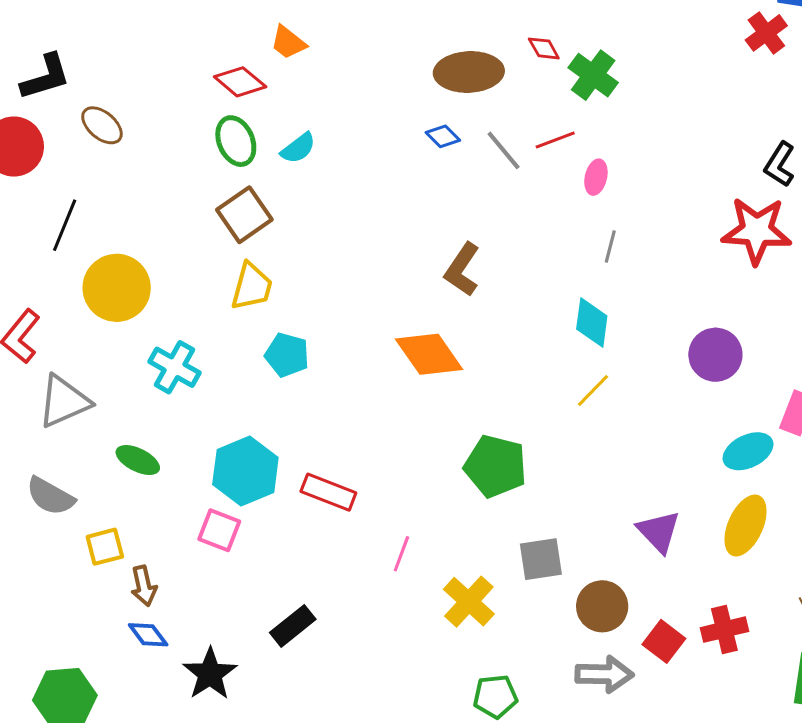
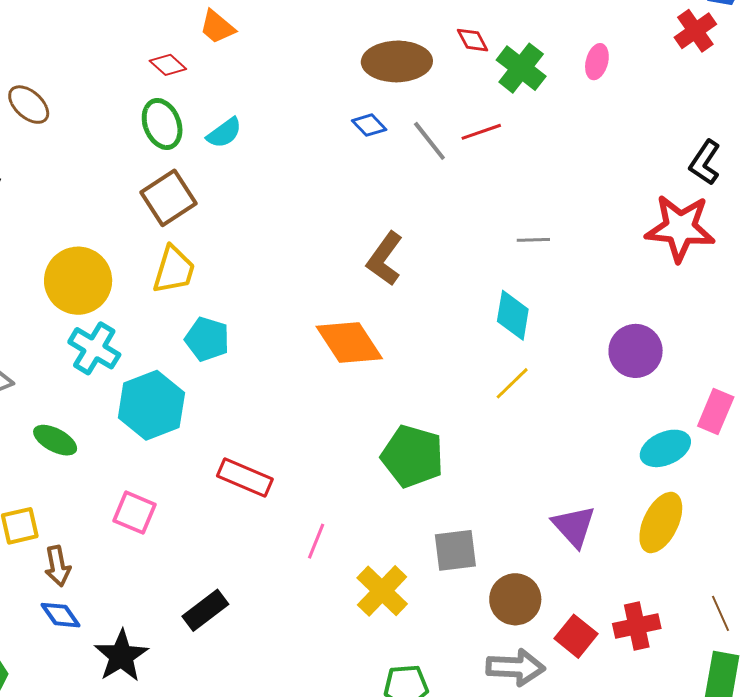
red diamond: (240, 82) -> (168, 65), size x0.7
pink ellipse: (596, 177) -> (597, 62), moved
gray line: (610, 247) -> (533, 240), turned 72
yellow circle: (117, 288) -> (78, 281), moved
cyan hexagon: (245, 471) -> (151, 405), moved

